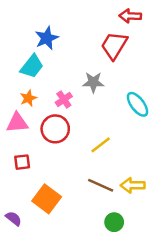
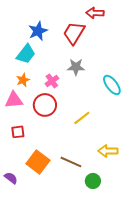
red arrow: (130, 16) -> (95, 13), moved
red trapezoid: (114, 45) -> (74, 33), moved
brown line: (101, 185) -> (71, 162), moved

